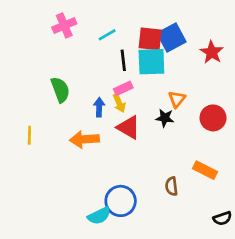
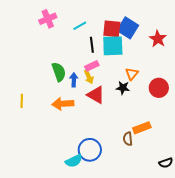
blue square: (171, 38) -> (128, 28), turned -30
green semicircle: (60, 90) -> (59, 72), moved
orange rectangle: (205, 170) -> (142, 128), moved, turned -48

